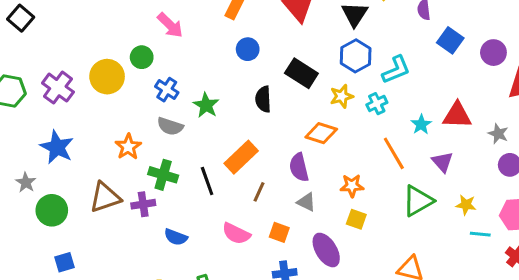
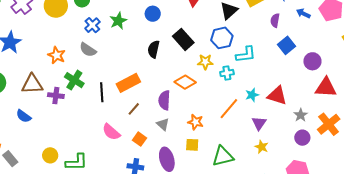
green star: (206, 105) -> (118, 21), moved
orange star: (128, 147) -> (57, 55), turned -30
orange line: (394, 153) -> (229, 109), turned 55
green triangle: (418, 201) -> (223, 156), moved
yellow star: (466, 205) -> (262, 147), moved
yellow square: (356, 219) -> (192, 145), turned -32
blue semicircle: (176, 237) -> (24, 116), moved

